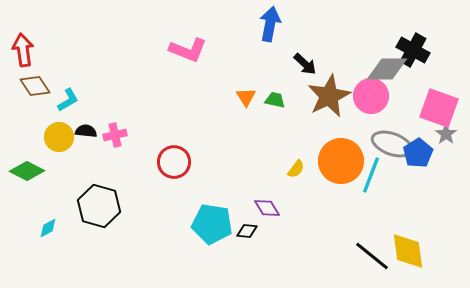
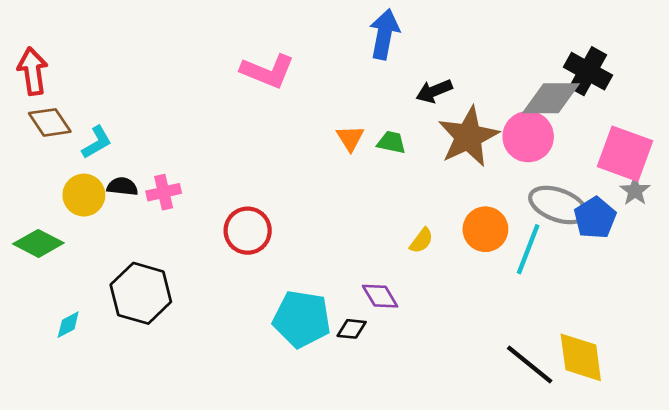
black arrow: (305, 64) -> (434, 91), turned 115
orange circle: (341, 161) -> (485, 229), size x0.7

